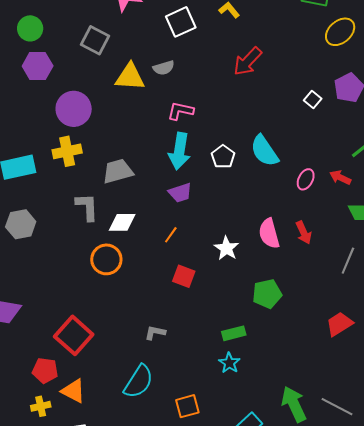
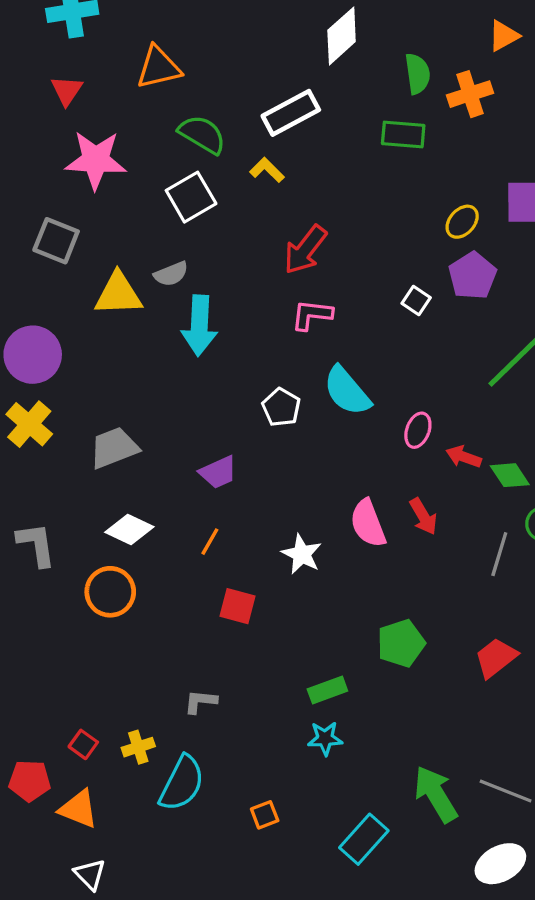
yellow ellipse: (340, 32) -> (462, 222), moved, size x0.7
pink L-shape: (180, 111) -> (312, 315), moved
yellow cross: (67, 151) -> (29, 424), turned -32
cyan arrow: (179, 151) -> (199, 326), moved
red arrow: (340, 177) -> (464, 457), moved
gray L-shape: (87, 207) -> (36, 544), moved
white diamond: (122, 222) -> (129, 530), turned 32
green pentagon: (267, 294) -> (401, 643), moved
red square: (74, 335) -> (83, 744), moved, size x0.5
cyan star: (229, 363) -> (325, 738), turned -30
yellow cross: (41, 406) -> (138, 747), moved
orange square: (187, 406) -> (265, 815), size x0.7

